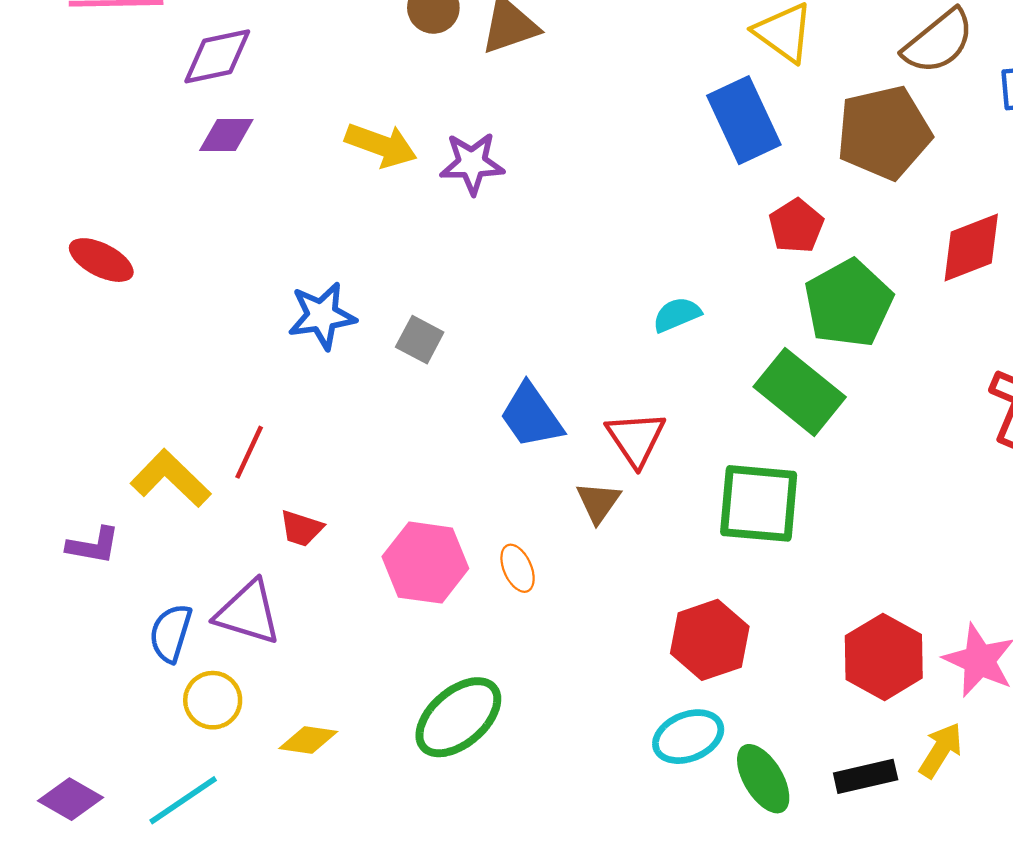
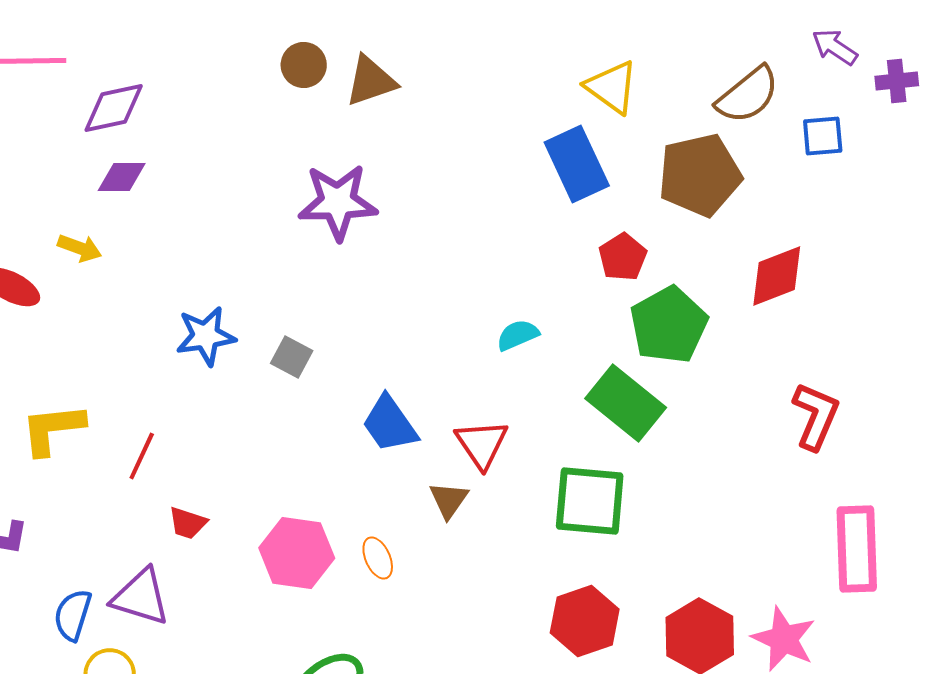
yellow arrow: (381, 145) -> (80, 248), moved, size x0.7
purple star: (472, 163) -> (338, 202), size x1.4
yellow L-shape: (171, 478) -> (53, 429), moved, turned -50
red hexagon: (710, 640) -> (585, 621), moved

